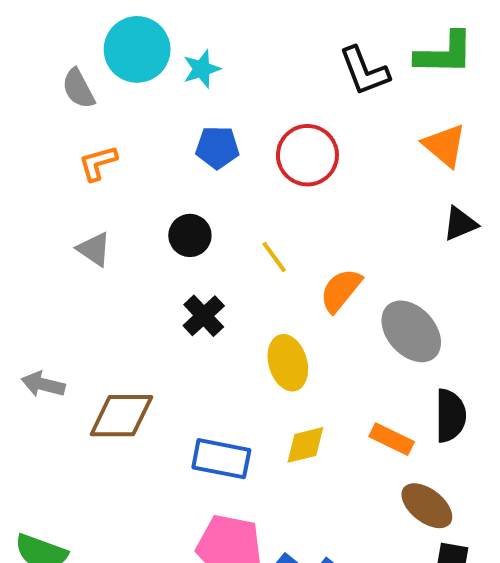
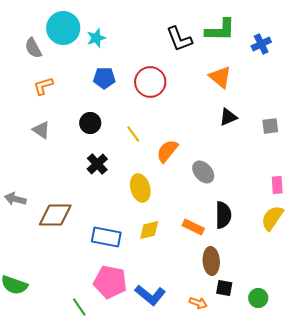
gray ellipse: (411, 331) -> (203, 172), size x0.7
brown ellipse: (427, 506) -> (211, 261), turned 48

